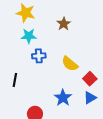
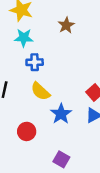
yellow semicircle: (70, 64) -> (40, 91), moved

